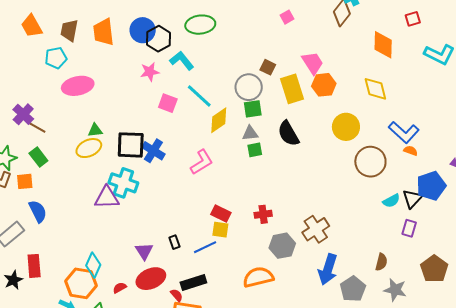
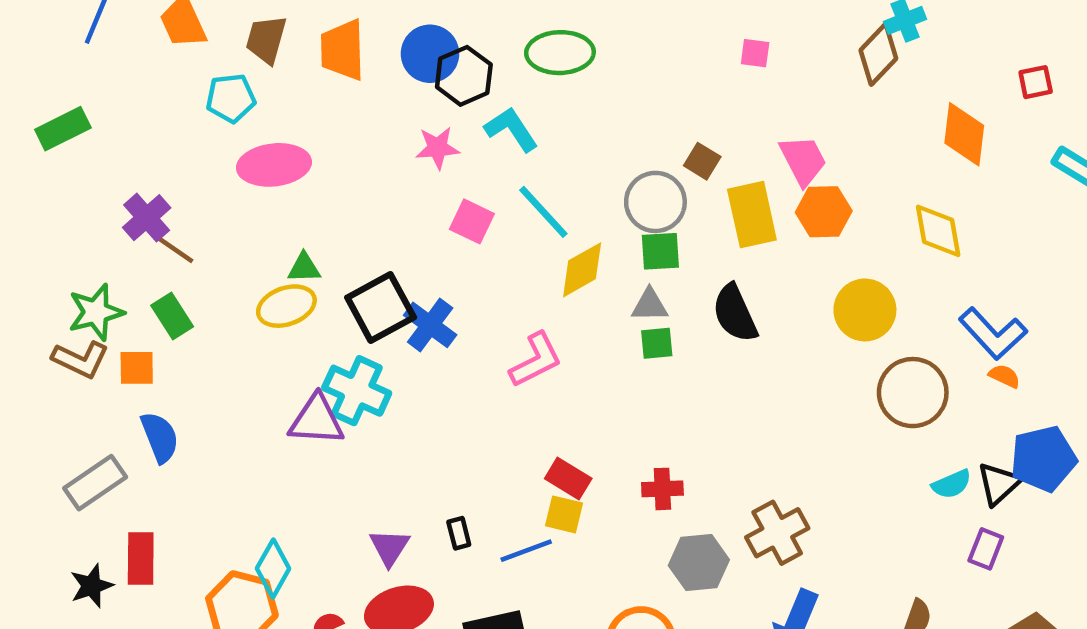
pink square: (287, 17) -> (755, 53), turned 32
black square: (131, 145) -> (381, 307), turned -36

